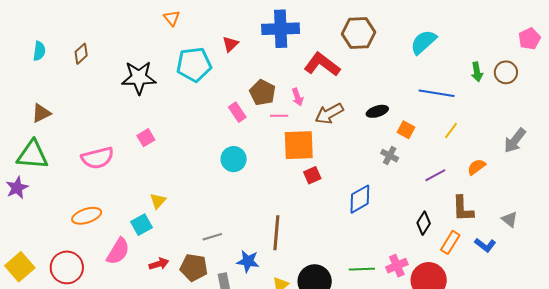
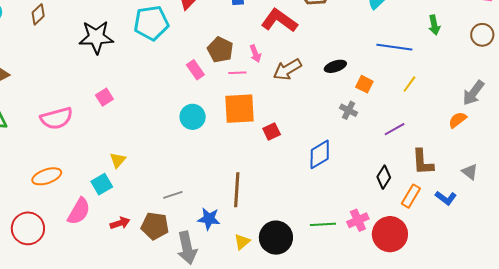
brown circle: (506, 72) -> (482, 35), moved
orange square: (299, 145) -> (240, 109), moved
orange semicircle: (476, 167) -> (458, 120), moved

